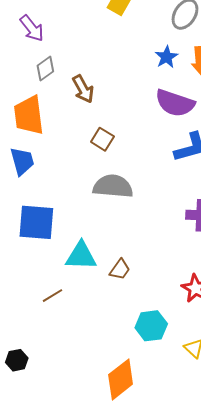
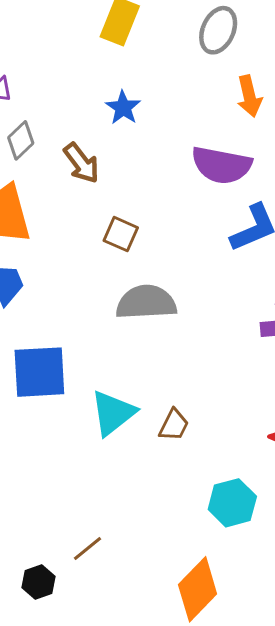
blue star: (166, 57) -> (123, 108), moved
cyan triangle: (81, 256) -> (113, 413), turned -32
brown line: (53, 296) -> (88, 548), moved

